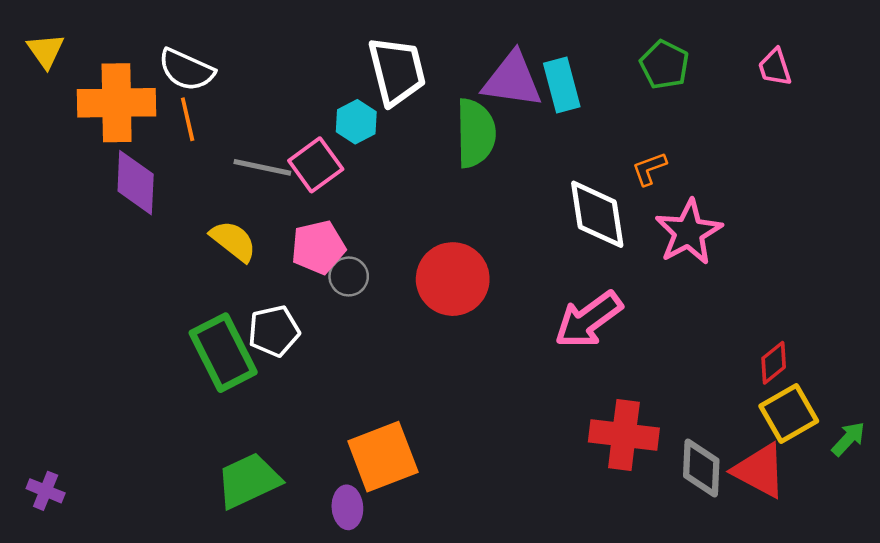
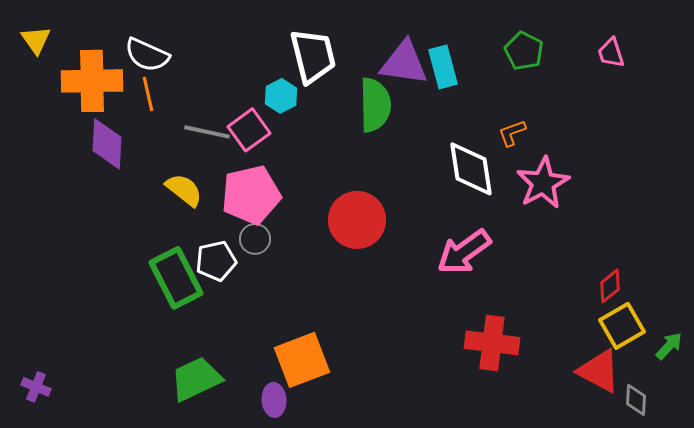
pink pentagon: (318, 247) -> (251, 195), size x1.4
gray circle: (349, 276) -> (255, 239), moved
gray diamond: (701, 468) -> (636, 400), moved, size x0.7

